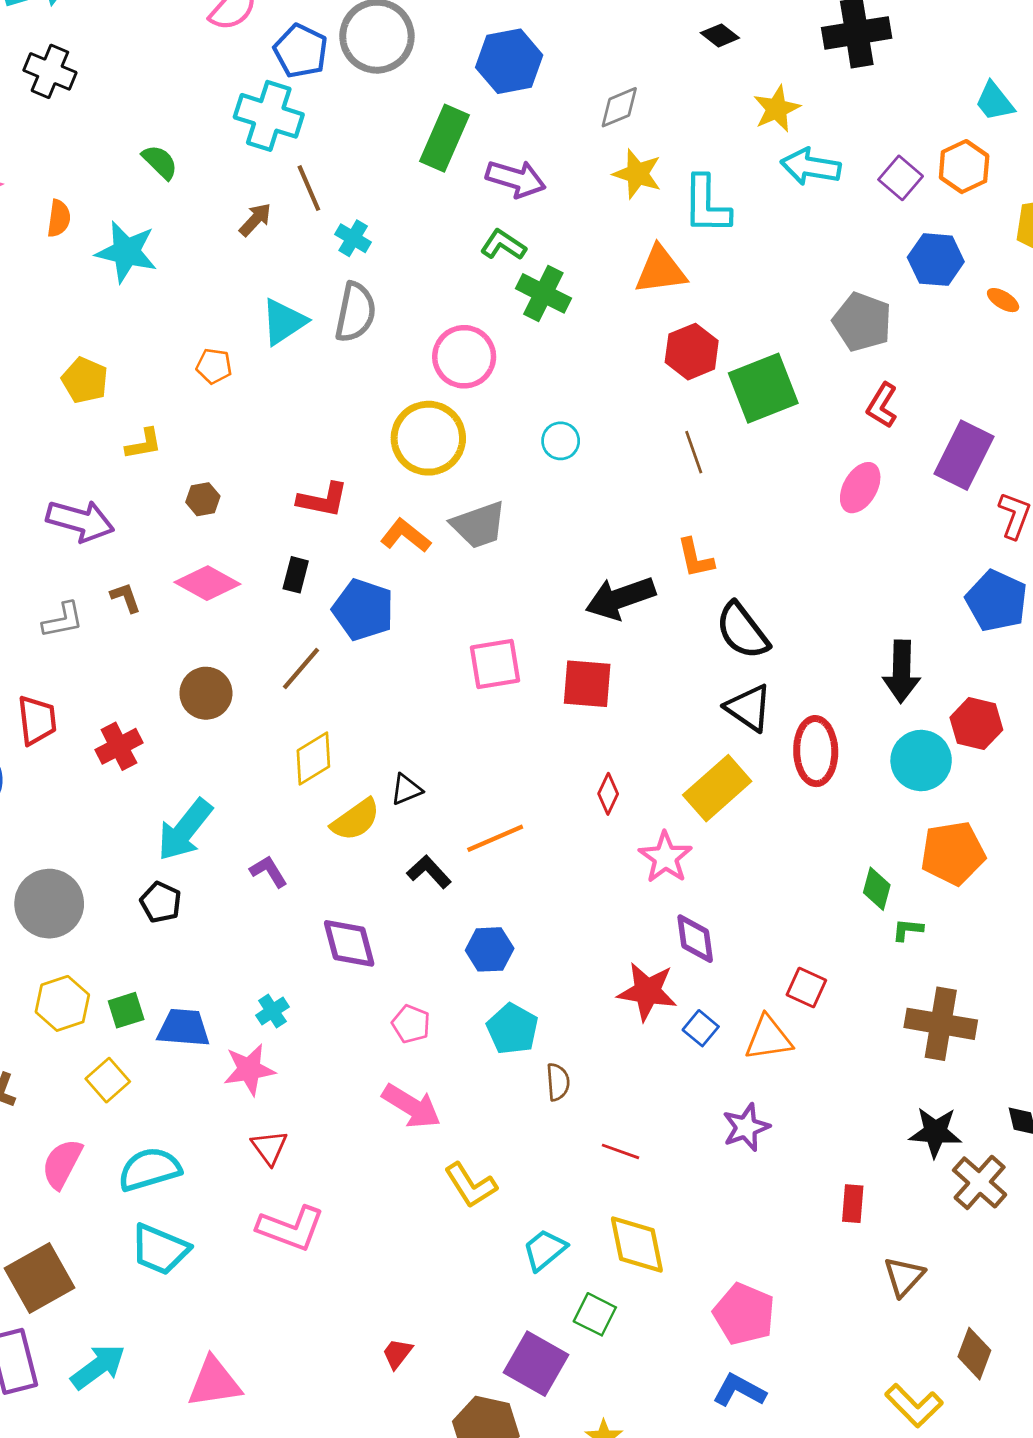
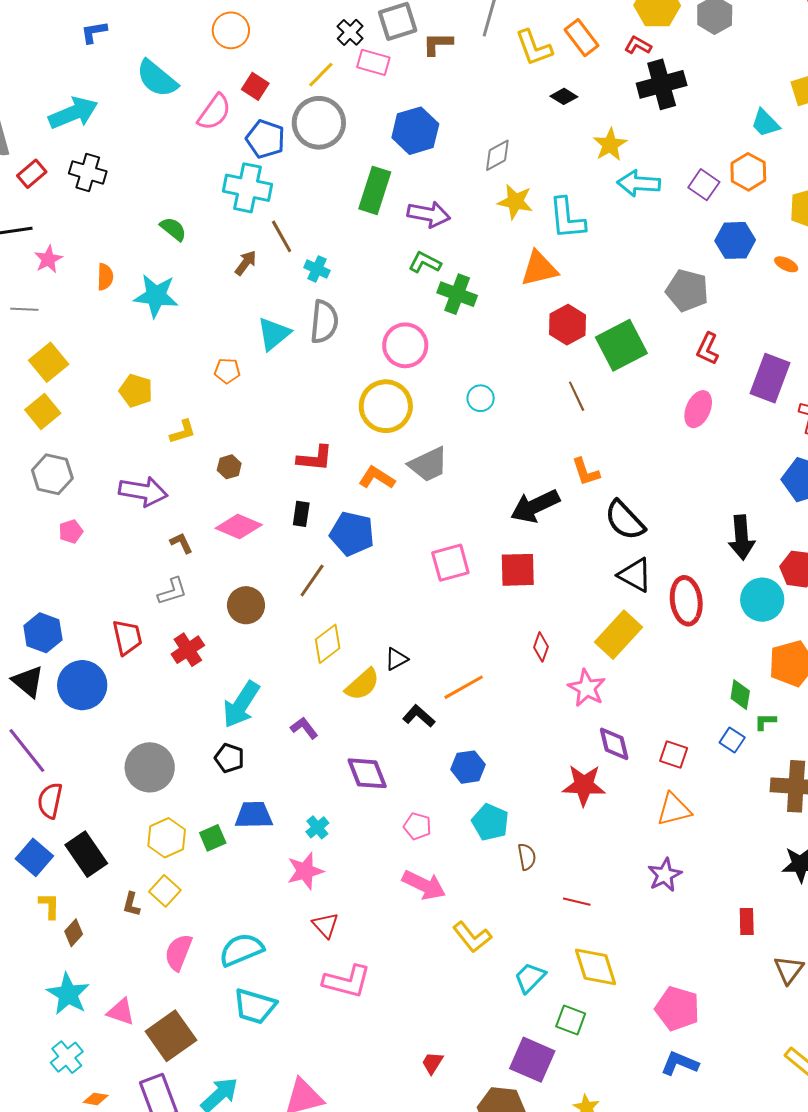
gray L-shape: (63, 620) -> (172, 591), moved
red square: (806, 987) -> (674, 754), moved
blue trapezoid: (184, 1028) -> (254, 815), moved
blue square: (701, 1028) -> (732, 740), moved
yellow square: (108, 1080) -> (165, 891), moved

